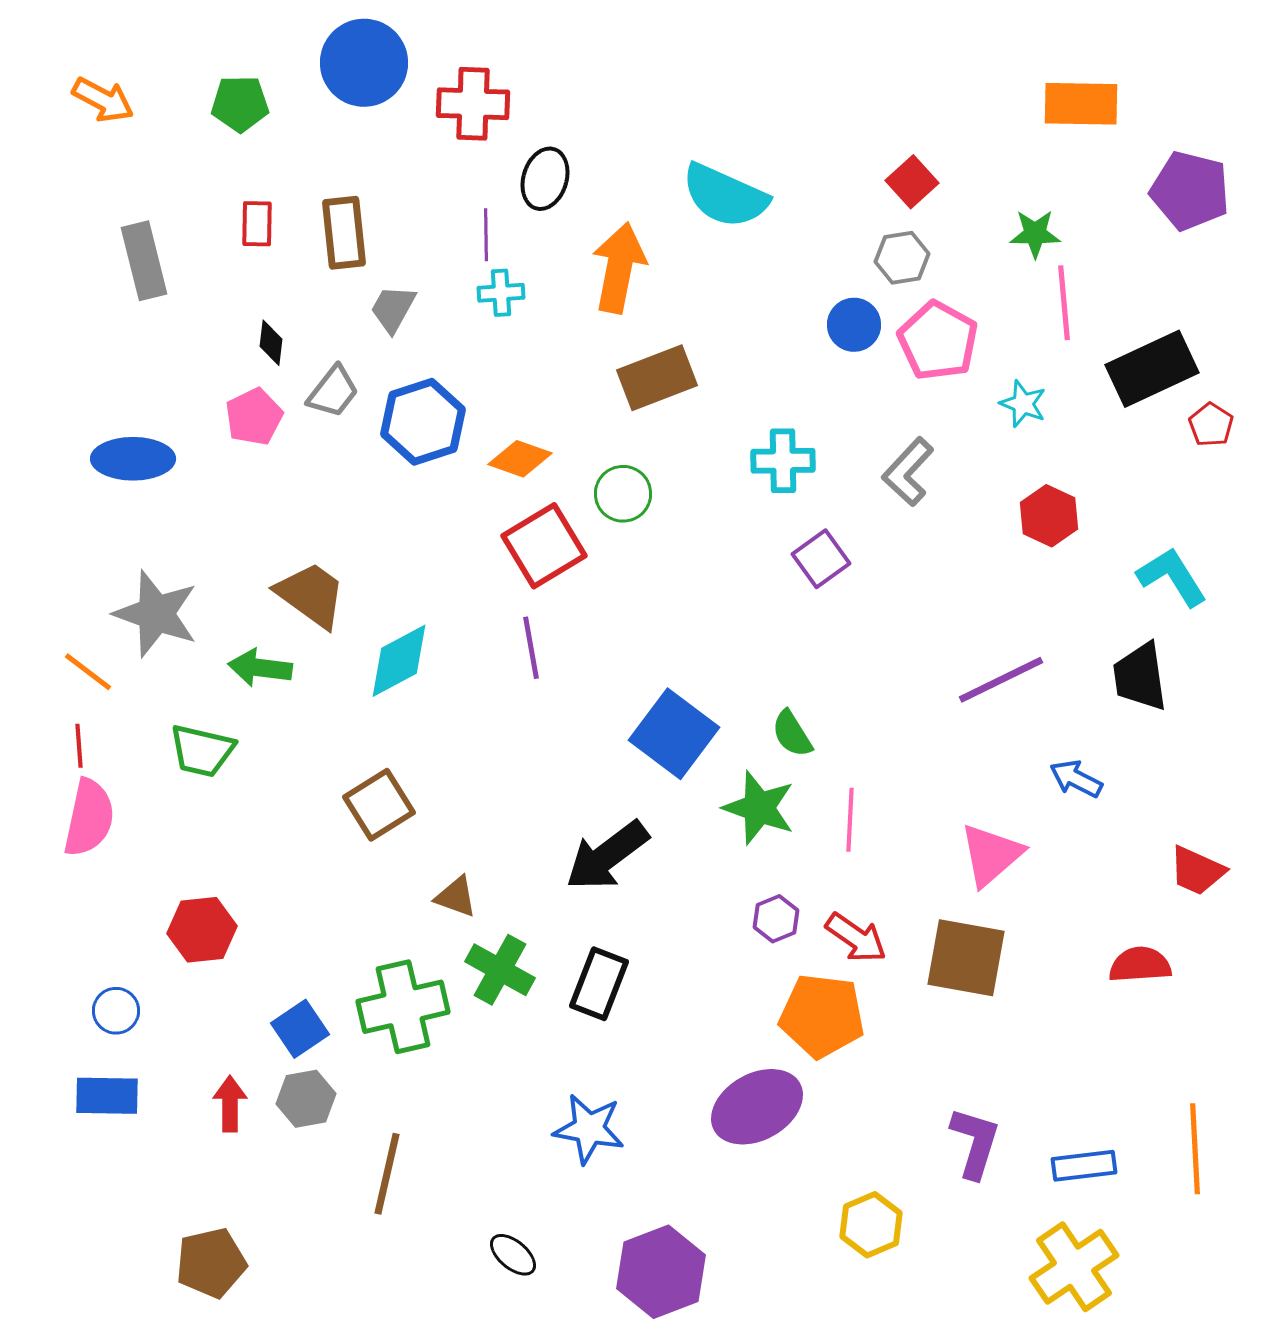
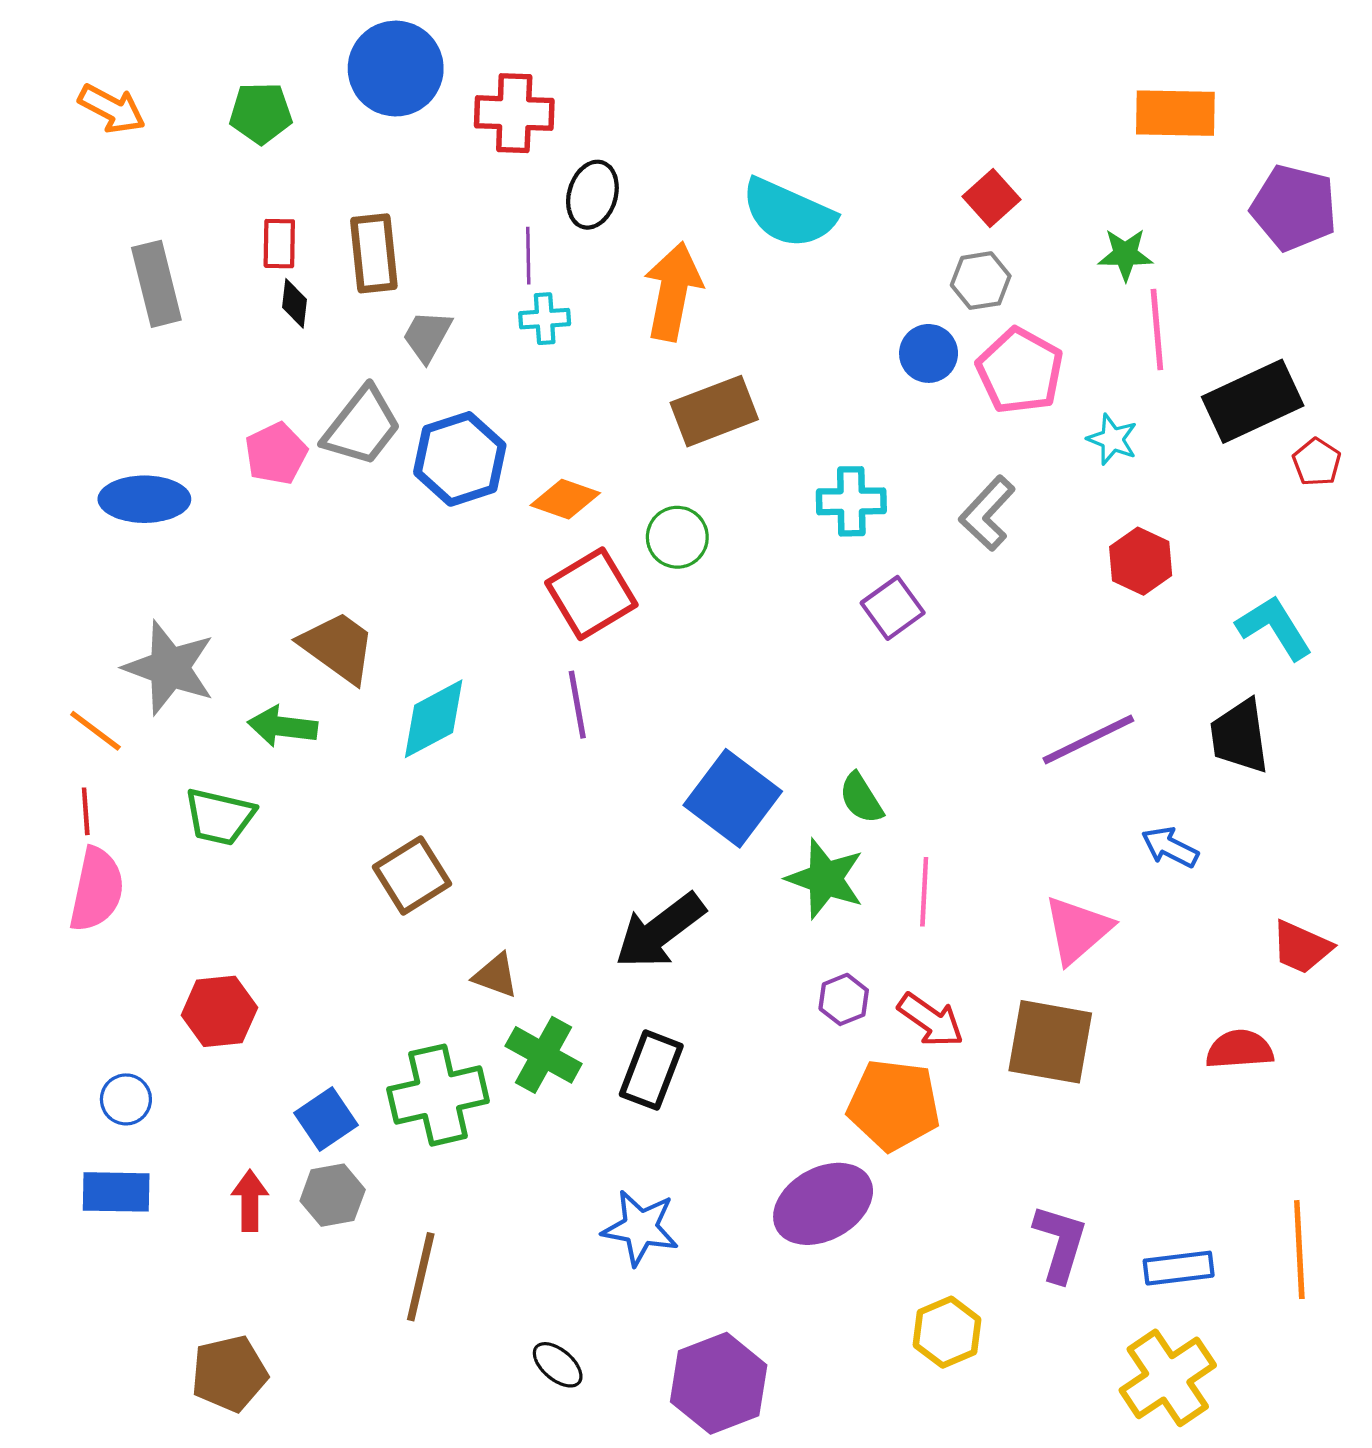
black diamond: (271, 343) -> (295, 303), moved
gray trapezoid: (333, 392) -> (362, 426), size x1.4

